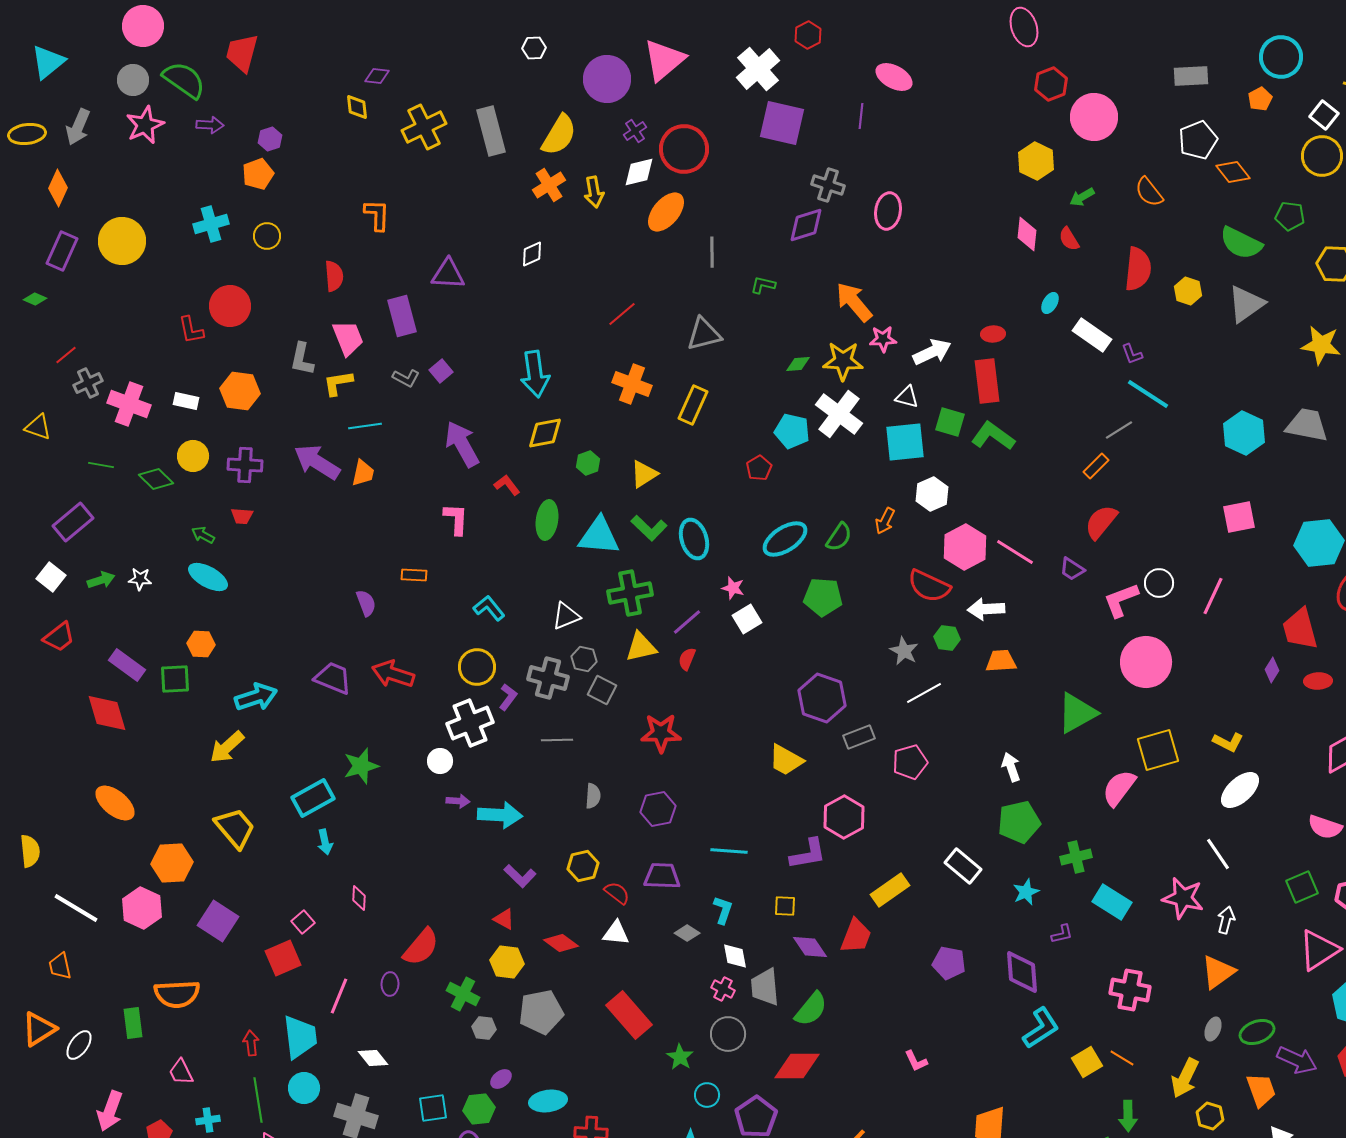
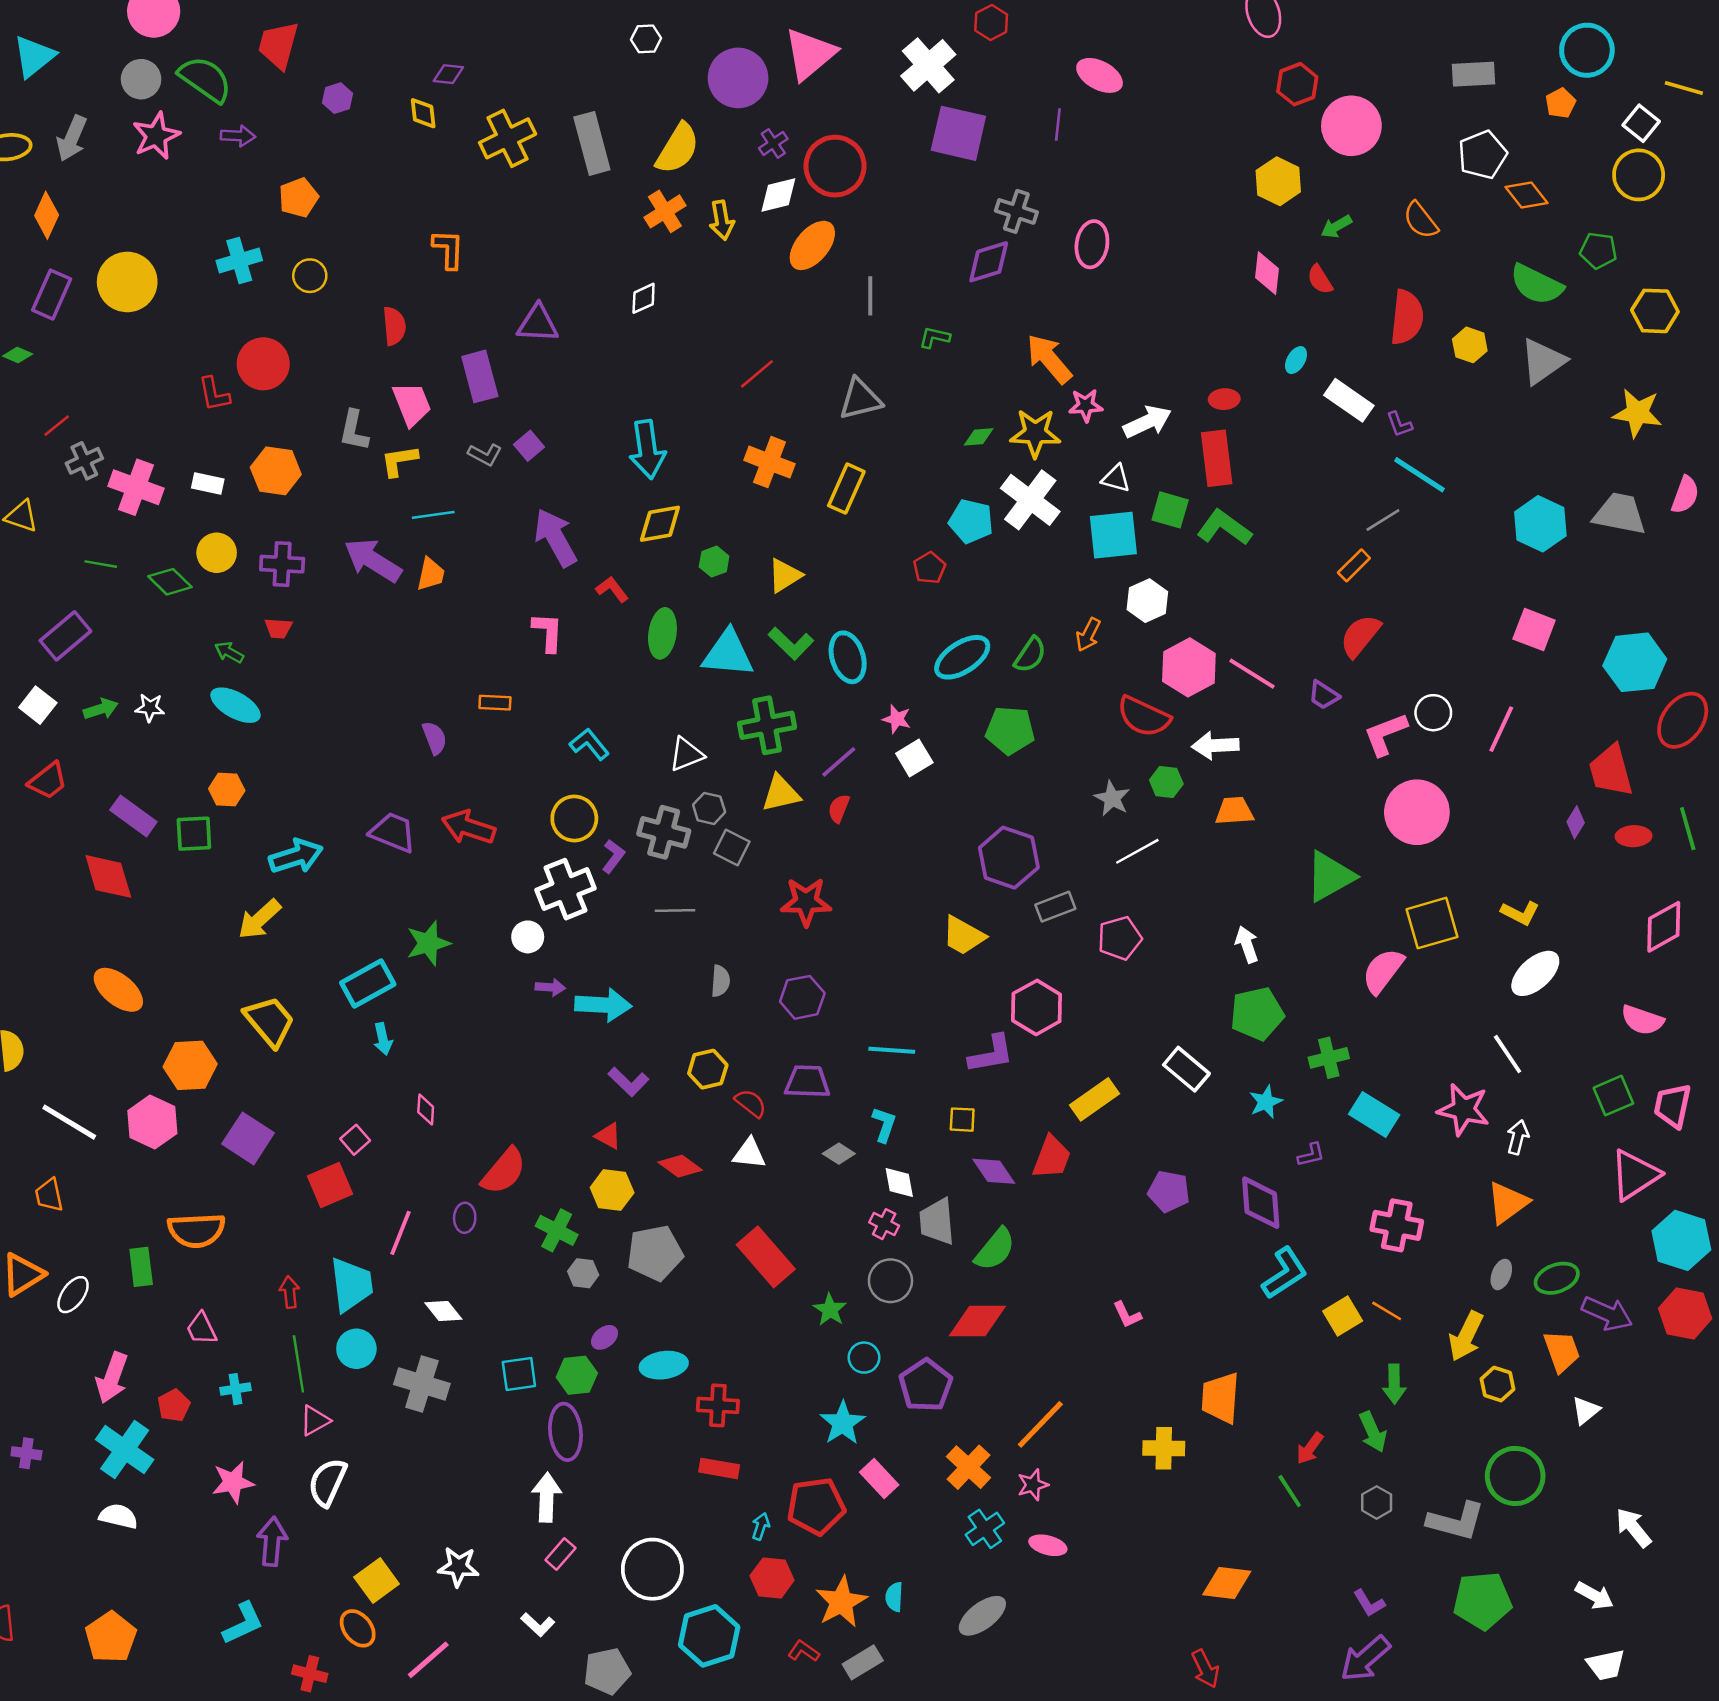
purple hexagon: (270, 139) -> (338, 98), moved
pink square: (1239, 517) -> (1534, 630), turned 32

